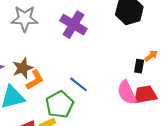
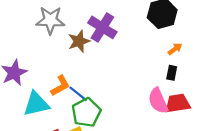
orange arrow: (151, 56) -> (175, 49), moved
brown star: (23, 68) -> (79, 41), moved
blue line: (79, 84) -> (78, 94), moved

